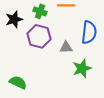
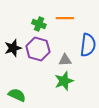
black star: (14, 19) -> (13, 48), moved
green star: (82, 68) -> (64, 81), moved

